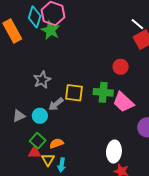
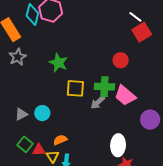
green star: (50, 30) -> (58, 63), moved
gray star: (42, 80) -> (18, 57), moved
gray arrow: (56, 104) -> (98, 102), moved
green square: (38, 141) -> (25, 144), moved

